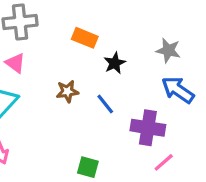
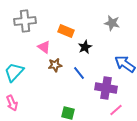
gray star: (168, 50) -> (112, 23), moved
pink triangle: (15, 63) -> (44, 47), moved

